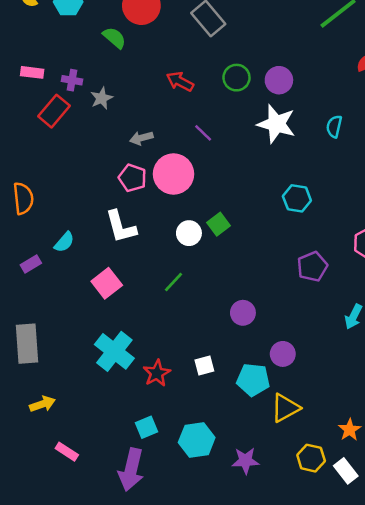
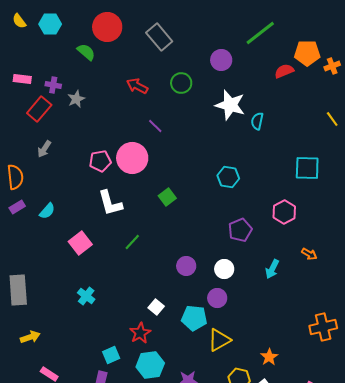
purple circle: (279, 80) -> (221, 60), moved
white star: (276, 124) -> (230, 105), moved
gray arrow: (141, 138) -> (44, 149), moved, turned -42
pink pentagon: (132, 178) -> (100, 161), turned -30
white L-shape: (121, 227) -> (110, 203), moved
white circle: (189, 233) -> (224, 269), moved
purple rectangle: (31, 264) -> (17, 207), moved
cyan cross: (114, 351) -> (86, 296), size x0.6
white square: (204, 366) -> (156, 307), turned -35
red star: (157, 373) -> (140, 333), moved

